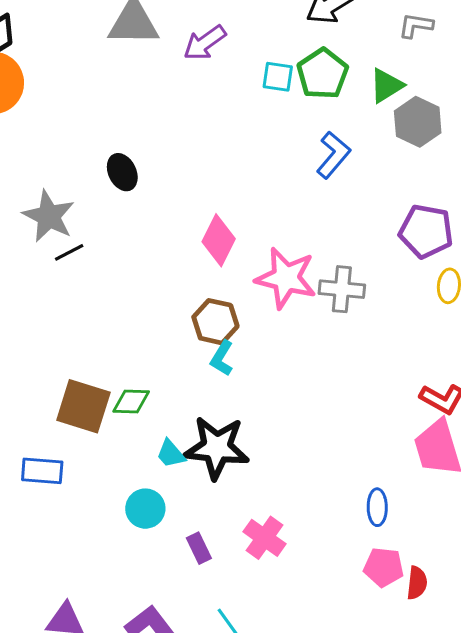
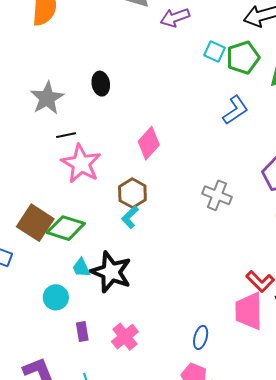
black line: (69, 252) -> (66, 135), moved
pink star: (286, 278) -> (81, 164), moved
green diamond: (131, 401) -> (66, 228), size x1.5

